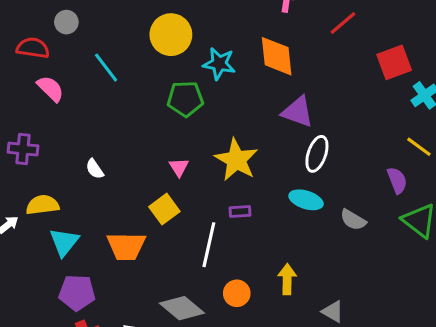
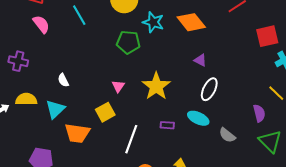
orange diamond: (277, 56) -> (191, 22), turned -40
purple triangle: (298, 112) -> (200, 60), size x0.6
purple rectangle: (240, 211) -> (167, 125), moved
cyan triangle: (64, 242) -> (55, 109), moved

